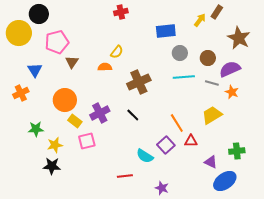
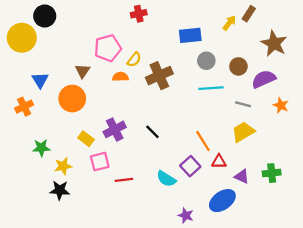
pink pentagon: (57, 42) -> (108, 48), moved
brown cross: (139, 82) -> (159, 76), moved
gray line: (212, 83) -> (243, 104), moved
orange star: (232, 92) -> (281, 105), moved
orange circle: (65, 100) -> (72, 99), moved
purple triangle: (211, 162) -> (242, 176), moved
red line: (125, 176) -> (124, 180), moved
blue ellipse: (225, 181) -> (222, 201), moved

